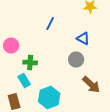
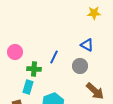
blue line: (50, 24) -> (54, 57), moved
cyan rectangle: (24, 80) -> (28, 87), turned 48

